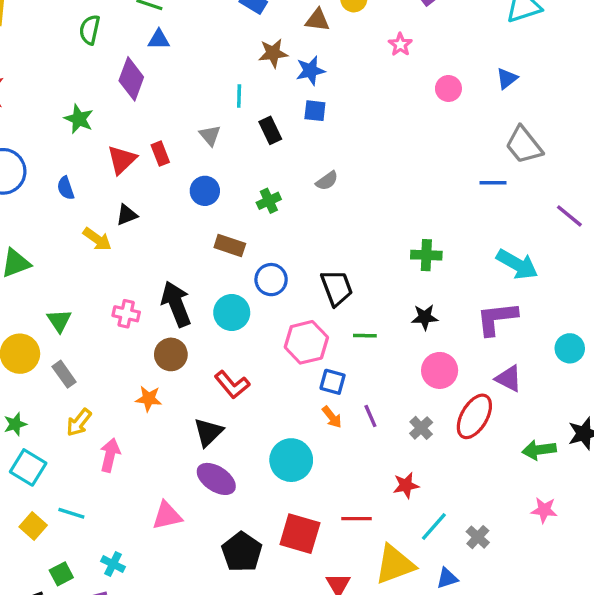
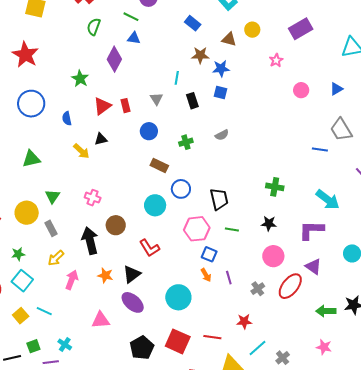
black arrow: (176, 304) -> (90, 241), moved
orange star: (149, 399) -> (105, 275), moved

